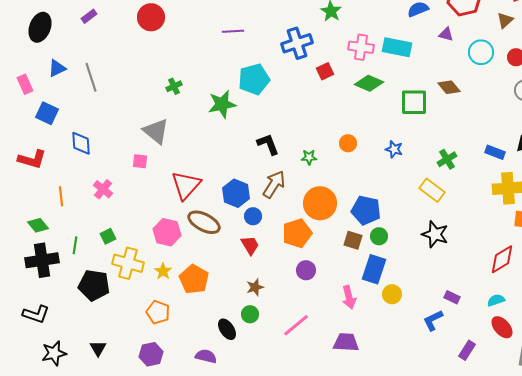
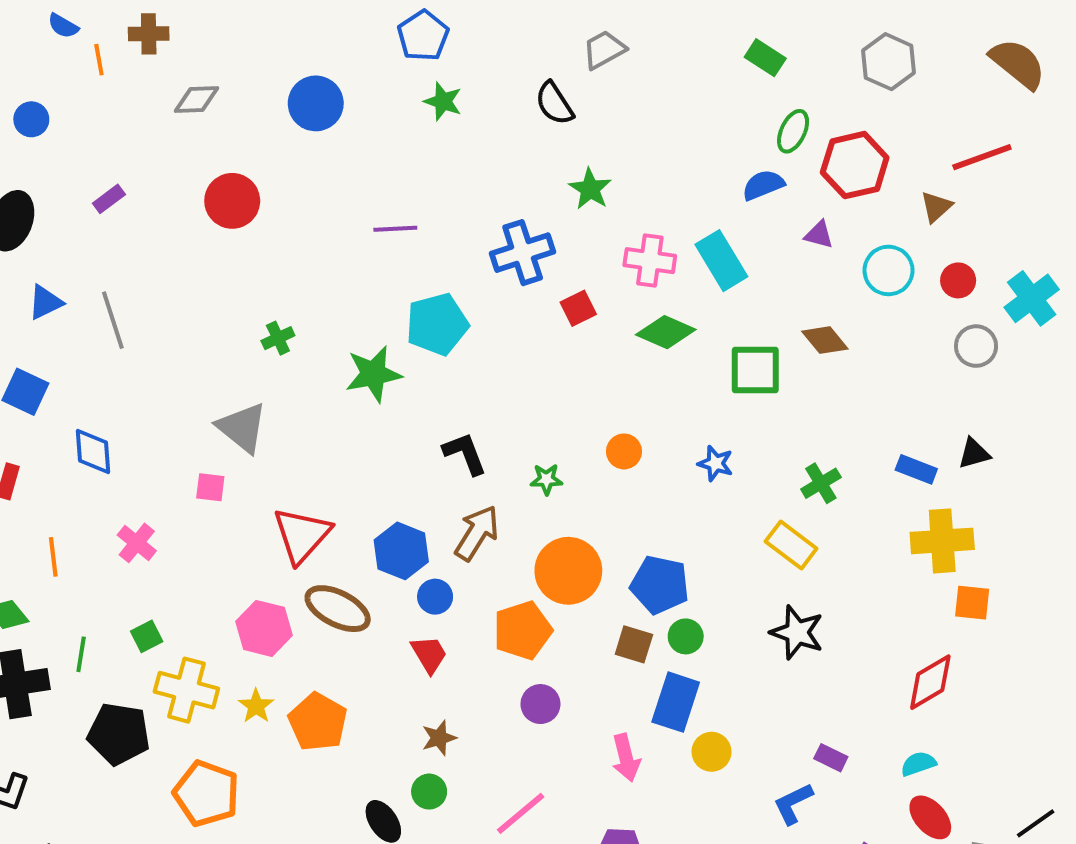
cyan rectangle: (397, 47) -> (721, 261), turned 48
orange pentagon: (158, 312) -> (206, 794), moved, size x1.4

